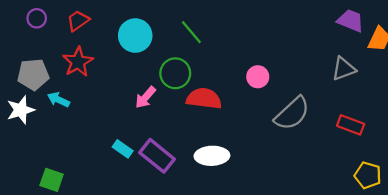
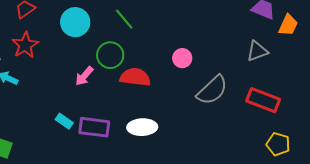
red rectangle: (351, 125) -> (263, 100), size x1.4
purple rectangle: (157, 156) -> (94, 127), turned -32

